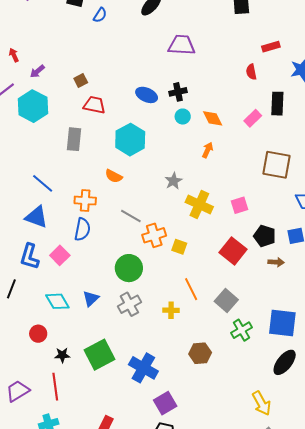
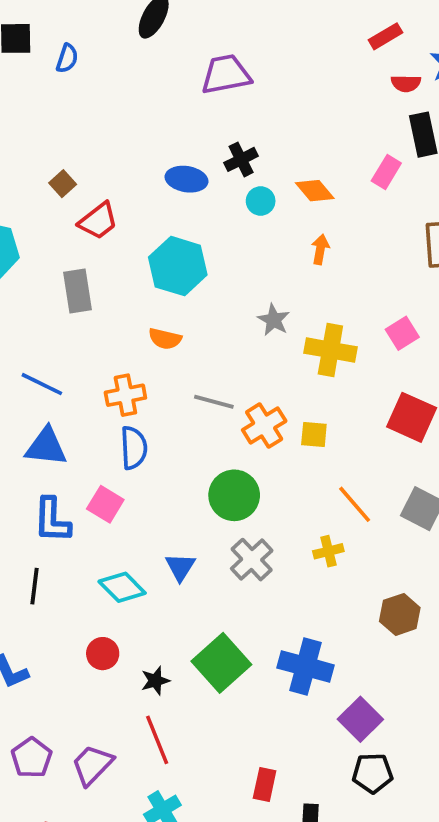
red semicircle: (251, 72) -> (406, 83), moved, turned -63
red trapezoid: (94, 105) -> (98, 221), turned 145

